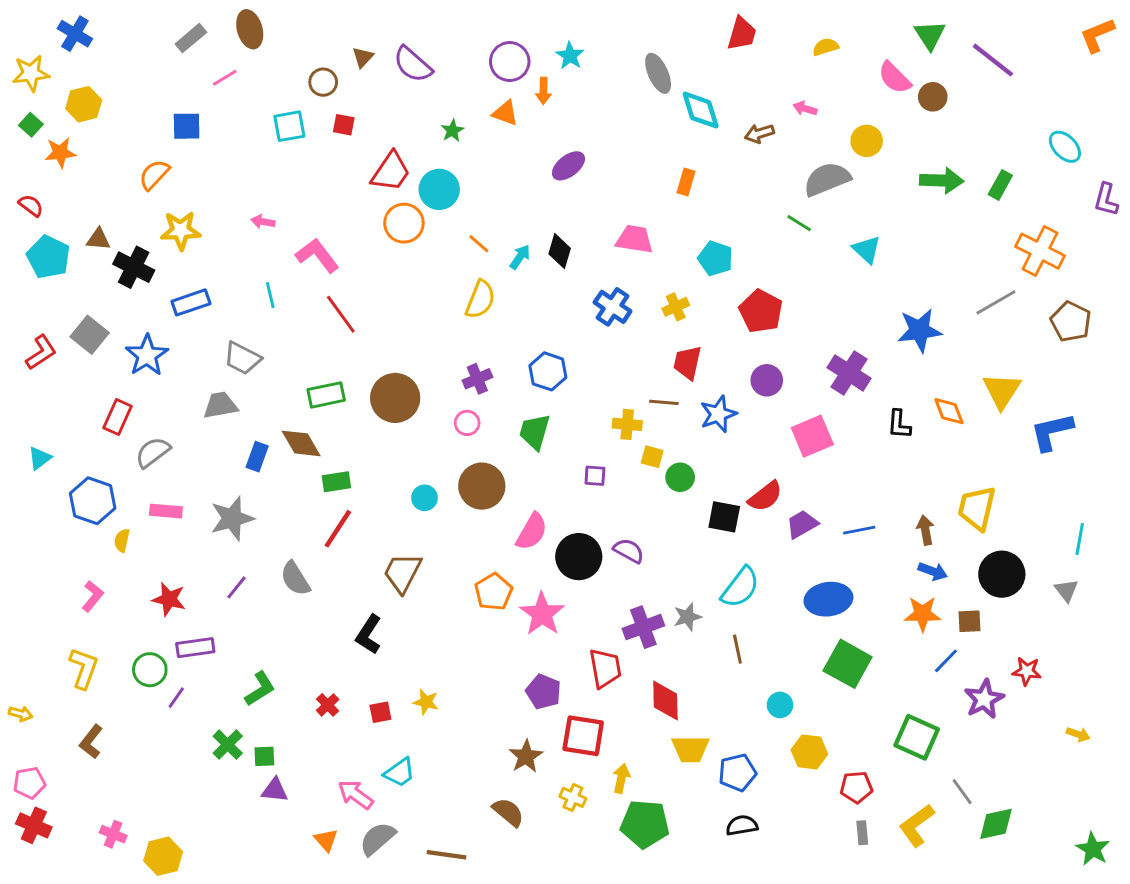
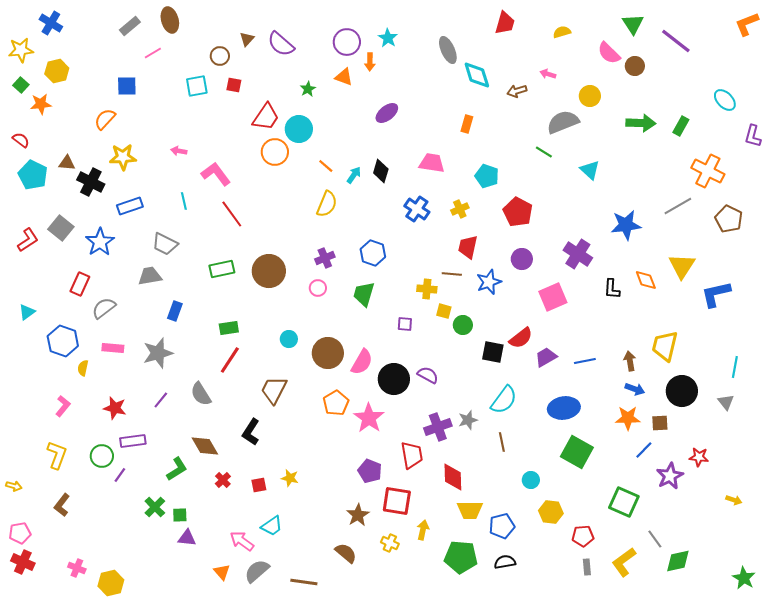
brown diamond: (301, 443) -> (205, 446), moved
brown circle: (482, 486) -> (328, 353), moved
green pentagon: (645, 824) -> (461, 557), moved

